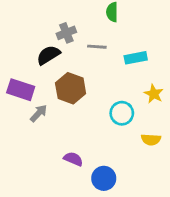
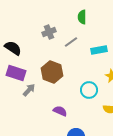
gray line: (97, 47) -> (71, 42), turned -40
black semicircle: (48, 55) -> (13, 48), moved, turned 66
purple semicircle: (73, 159) -> (60, 111), moved

